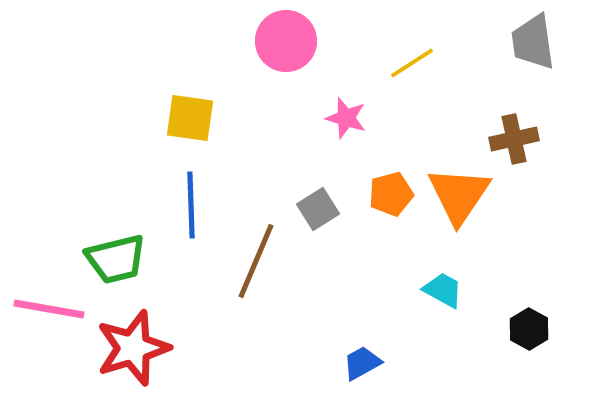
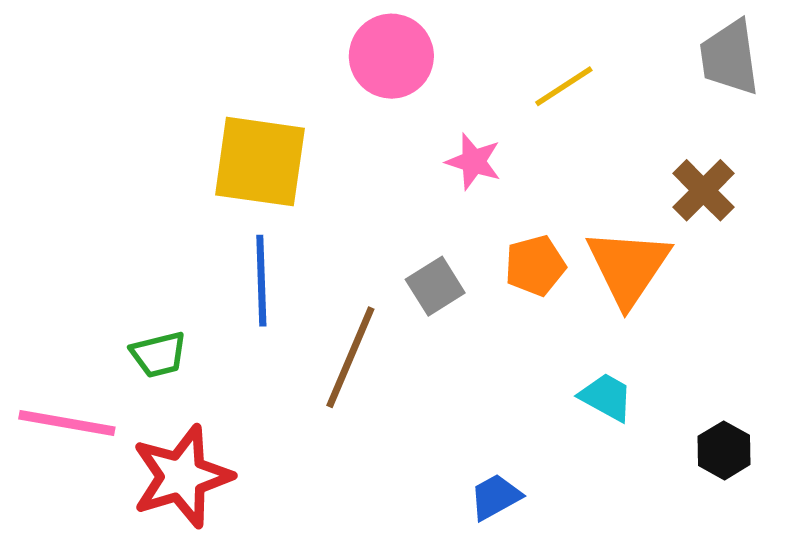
yellow square: (190, 118) -> (260, 162), size x1.4
brown cross: (514, 139) -> (703, 190), turned -33
green trapezoid: (116, 259) -> (159, 355), size x0.7

